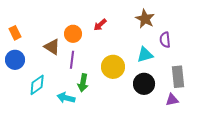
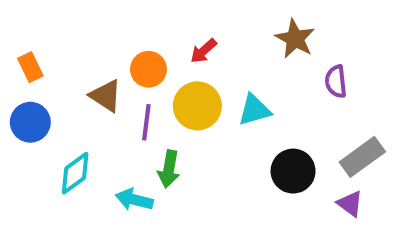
cyan triangle: (145, 55) -> (254, 110), moved
yellow circle: (113, 67) -> (197, 106), moved
gray rectangle: (178, 77) -> (362, 157), turned 60
purple triangle: (172, 100) -> (350, 204), turned 48

